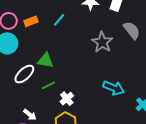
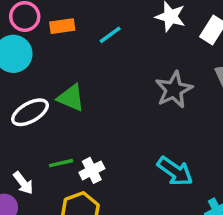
green line: (48, 85) -> (61, 163), moved

